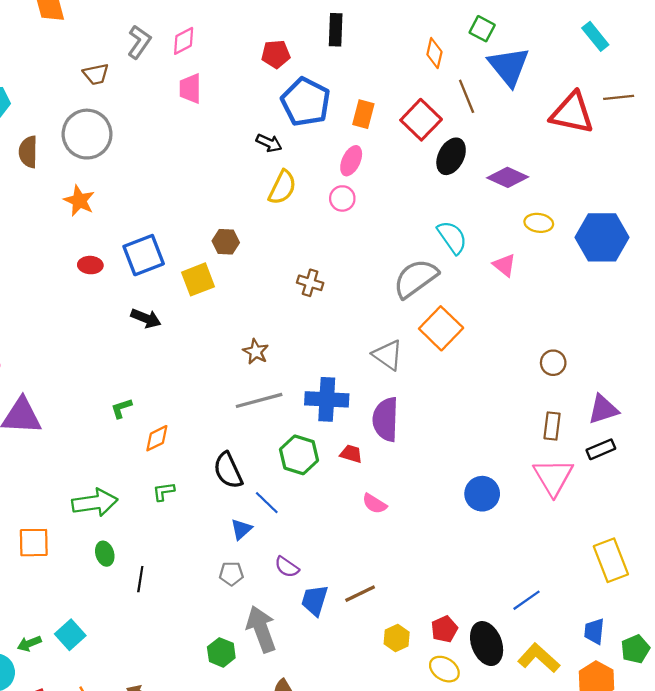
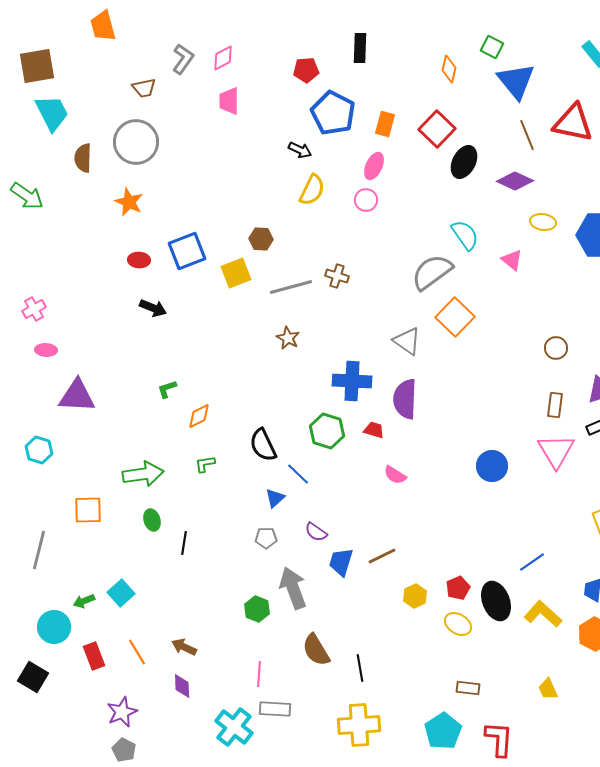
brown line: (467, 96) -> (527, 135), moved
black arrow: (146, 318) -> (153, 308), moved
gray line: (259, 400) -> (291, 287), moved

